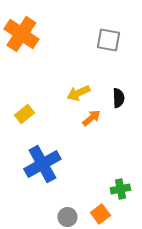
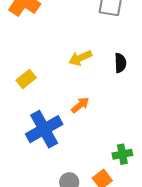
orange arrow: (91, 118) -> (80, 105), moved

